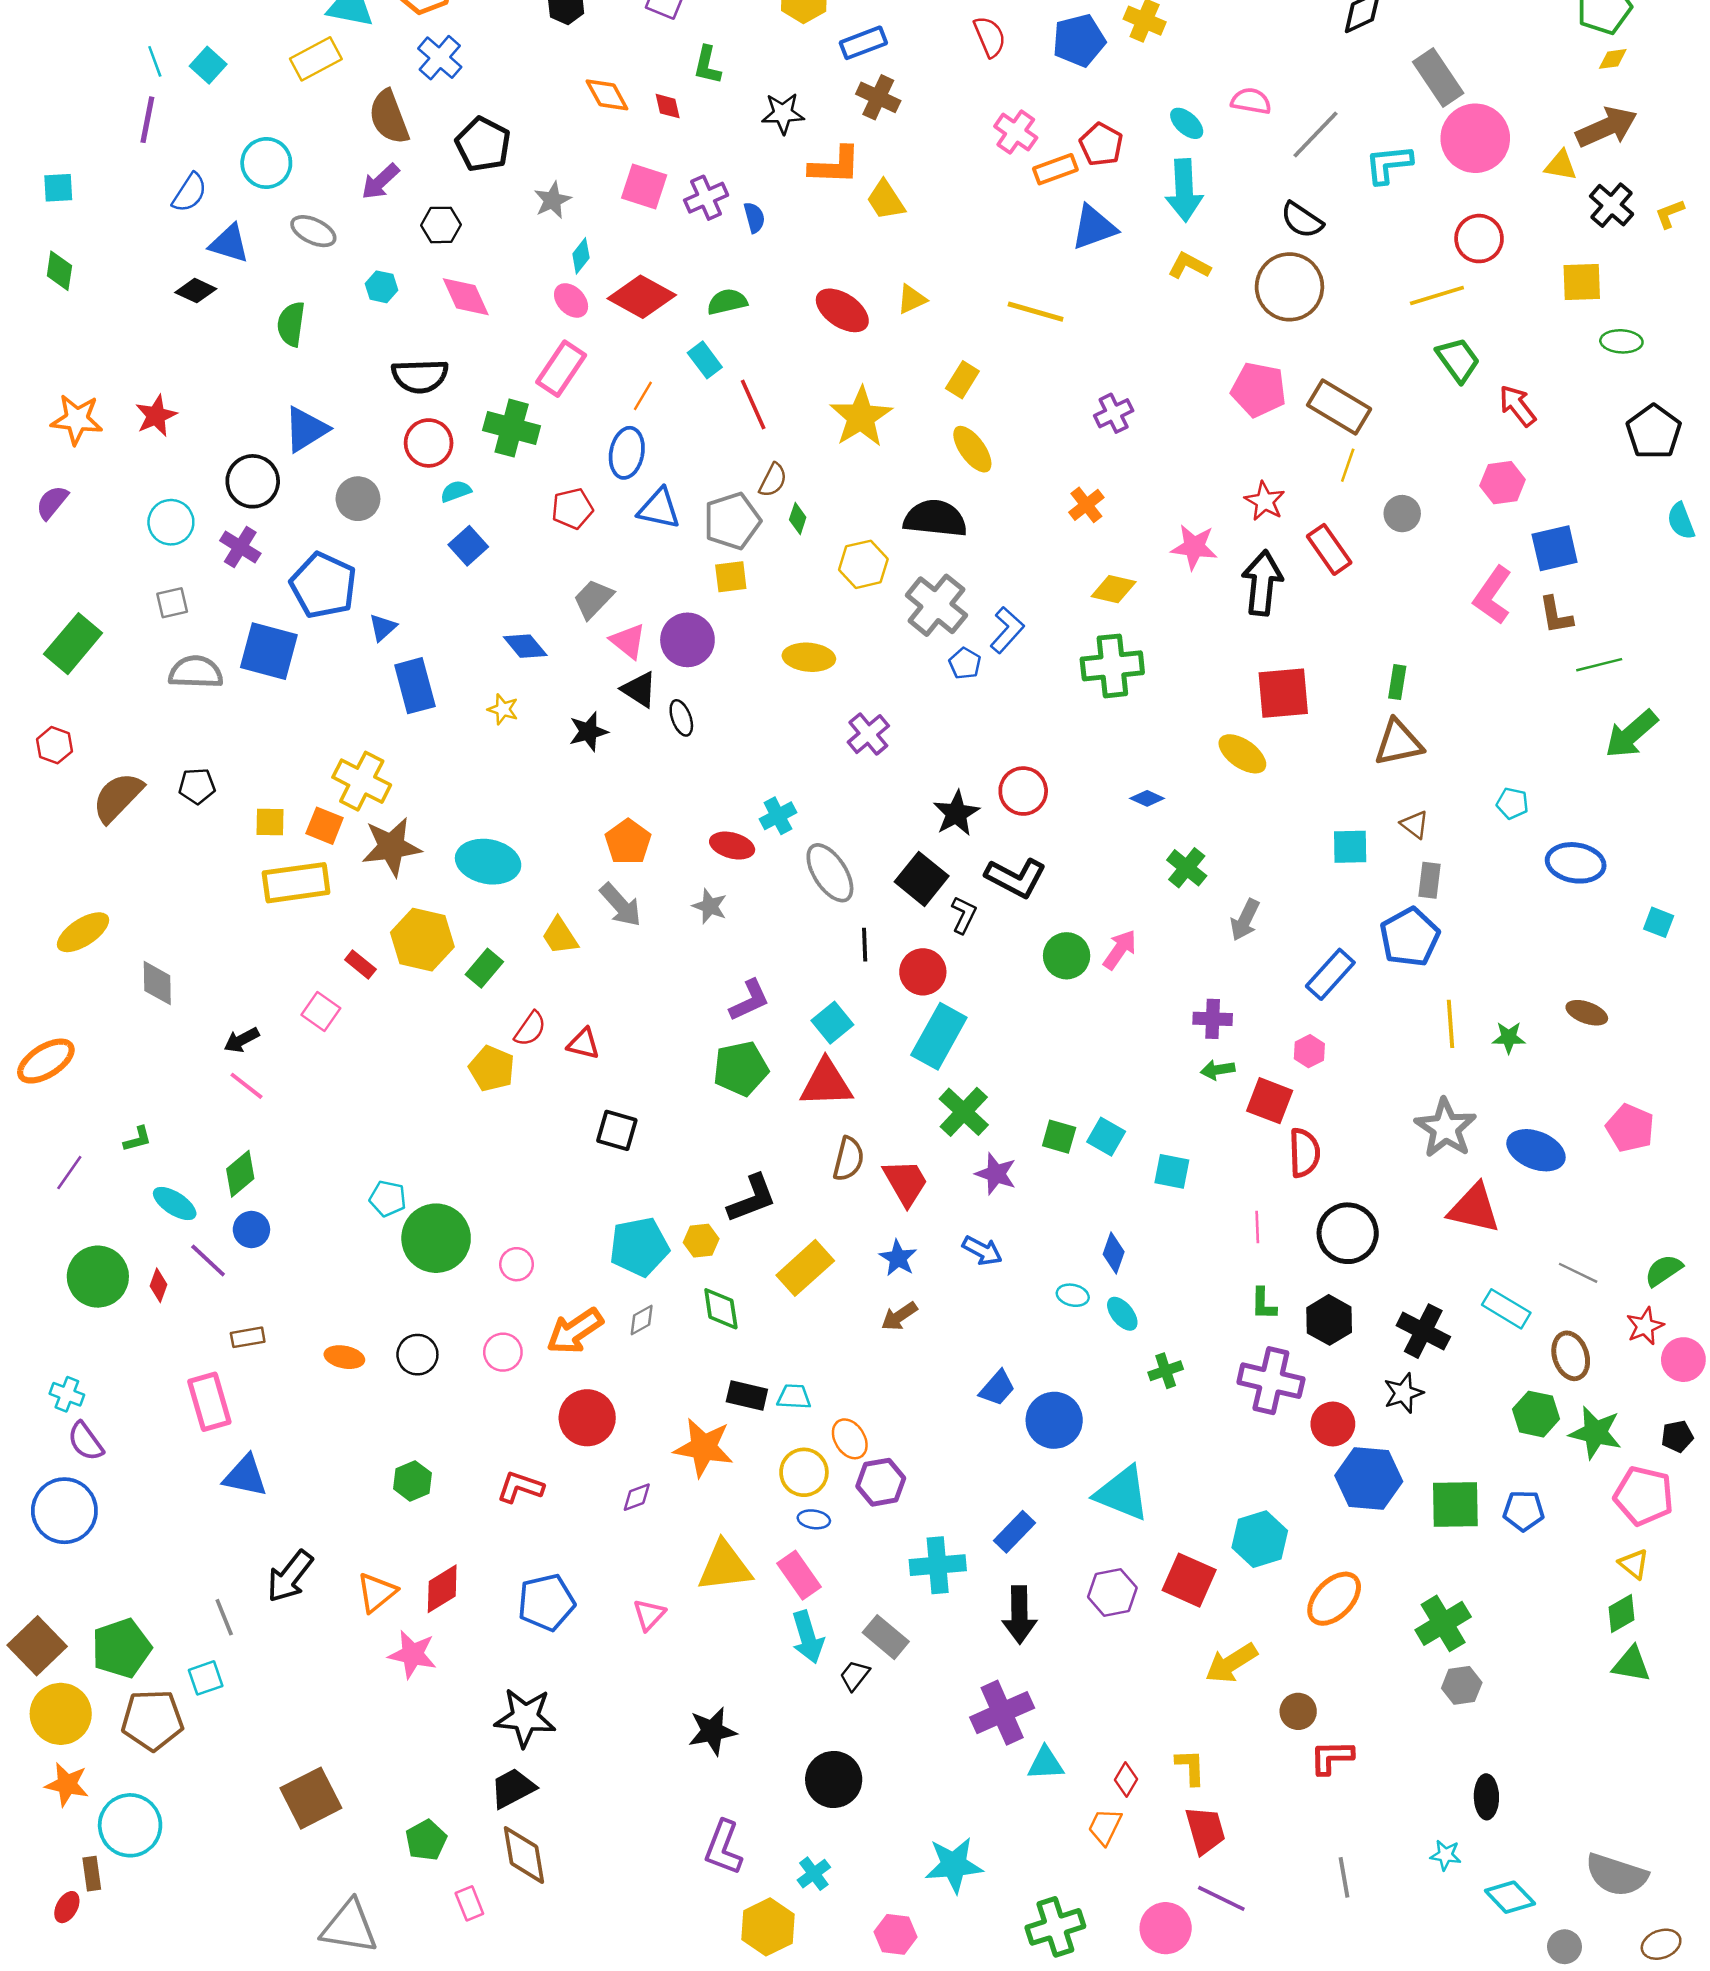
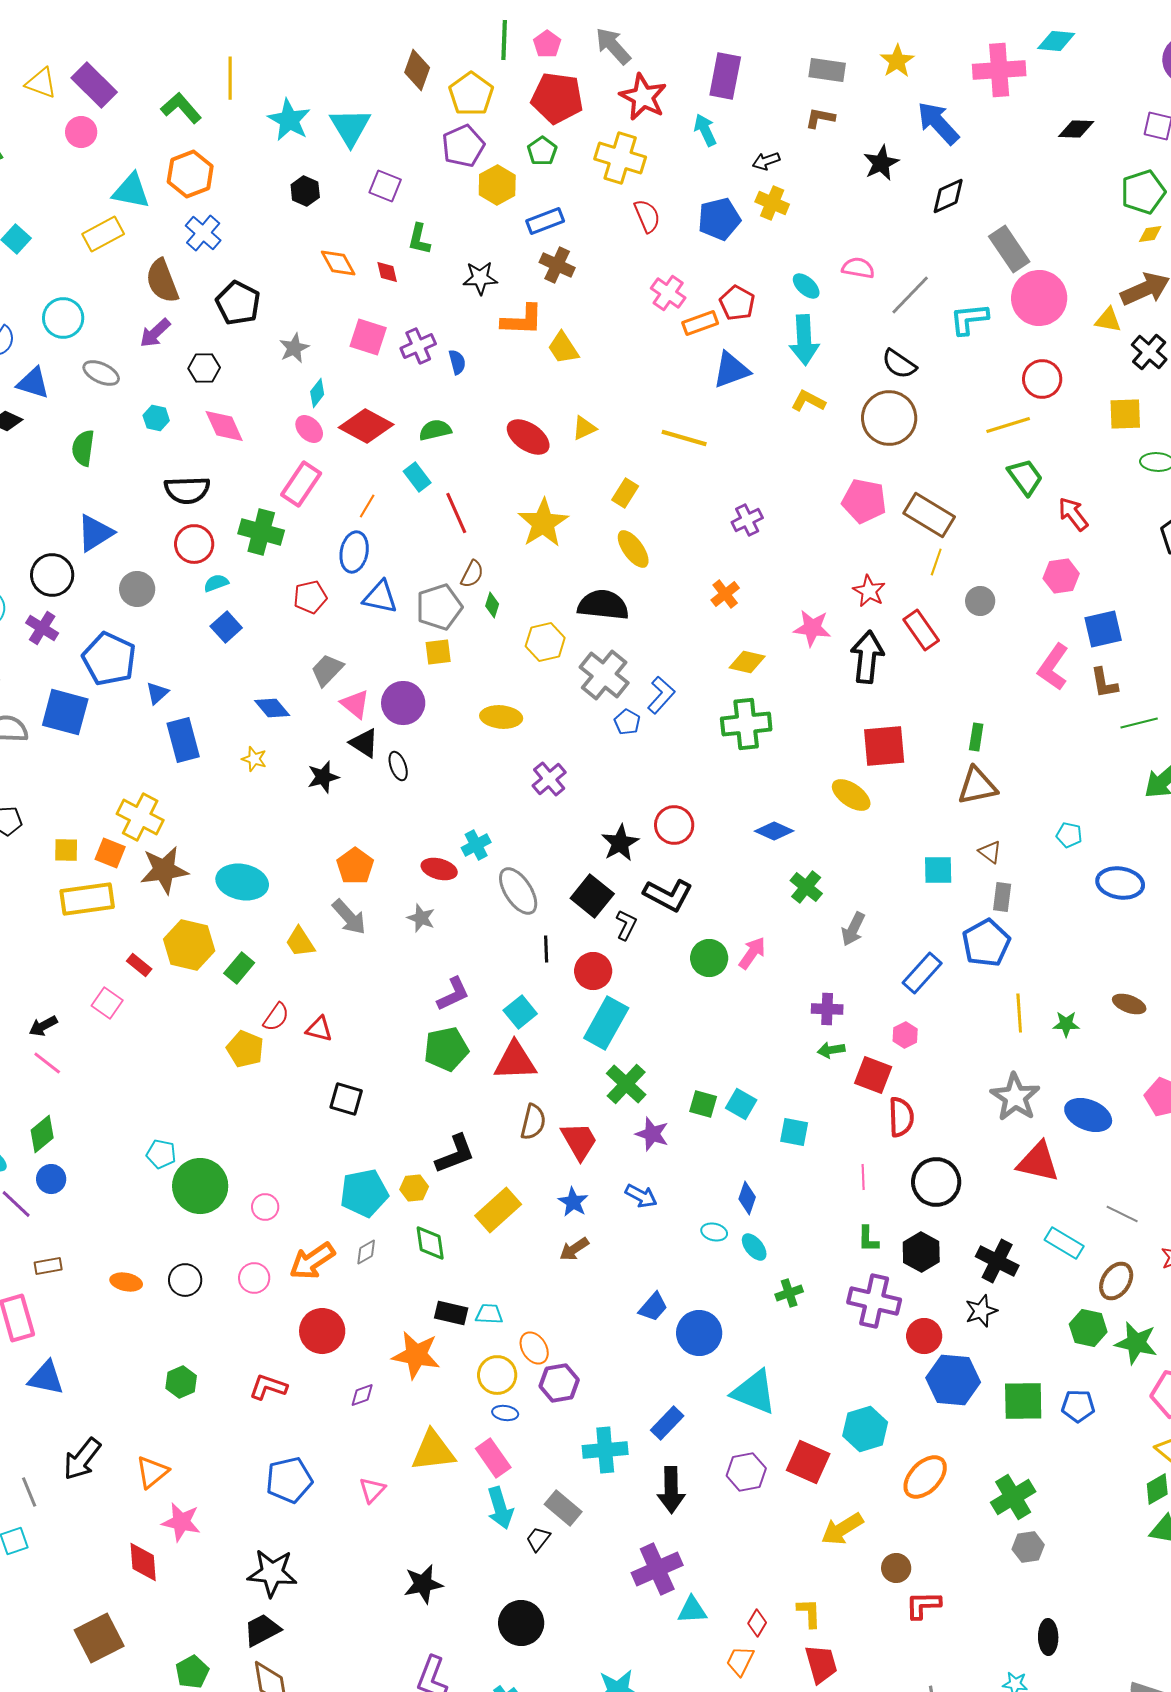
blue diamond: (1147, 798) -> (774, 831), size x1.4
brown ellipse: (1571, 1356) -> (1116, 1281), turned 51
red diamond: (442, 1589) -> (143, 1562), moved, turned -63

